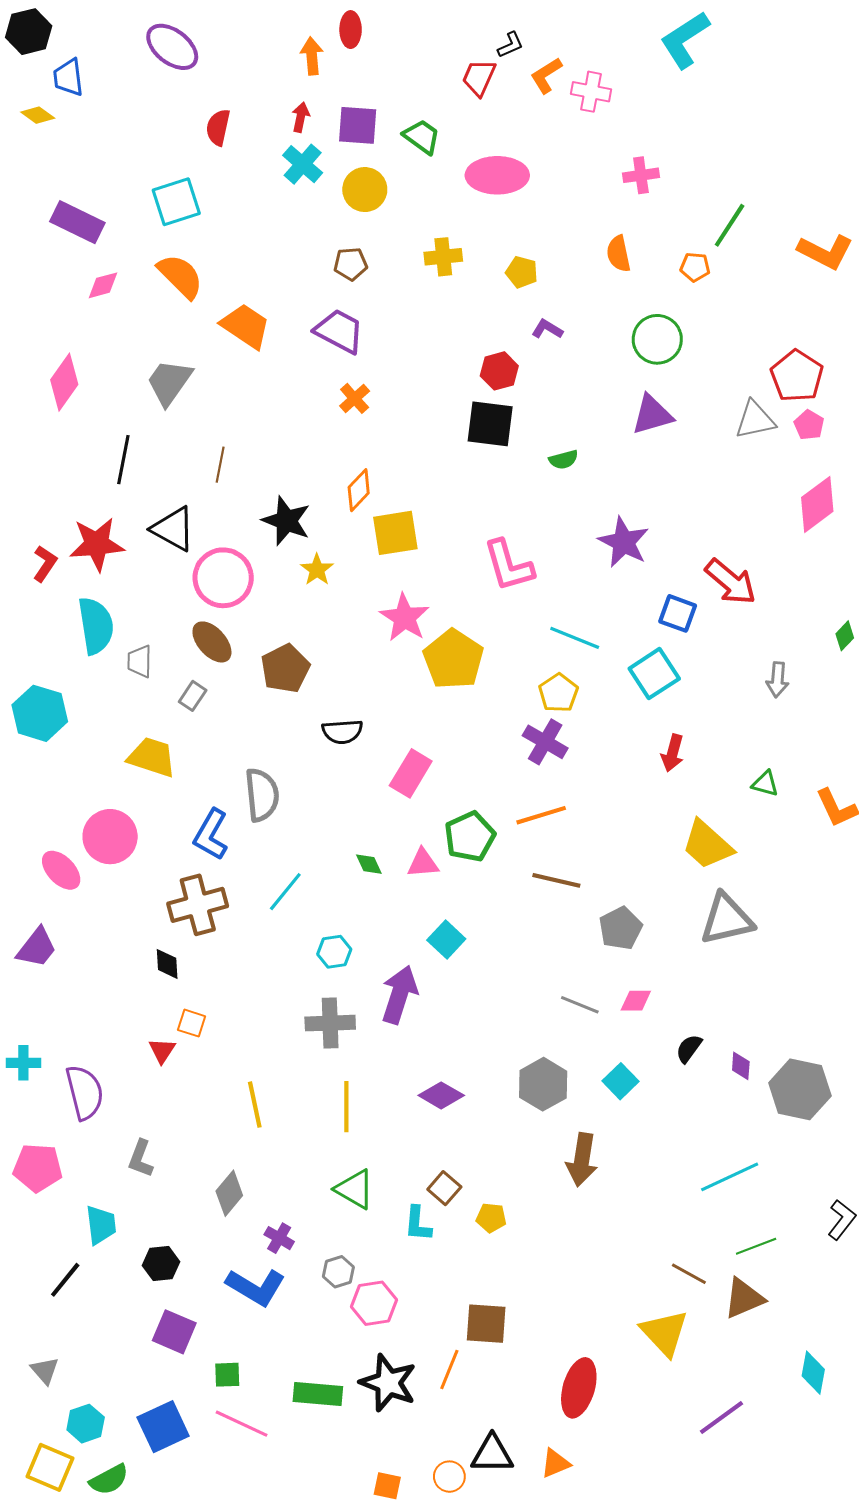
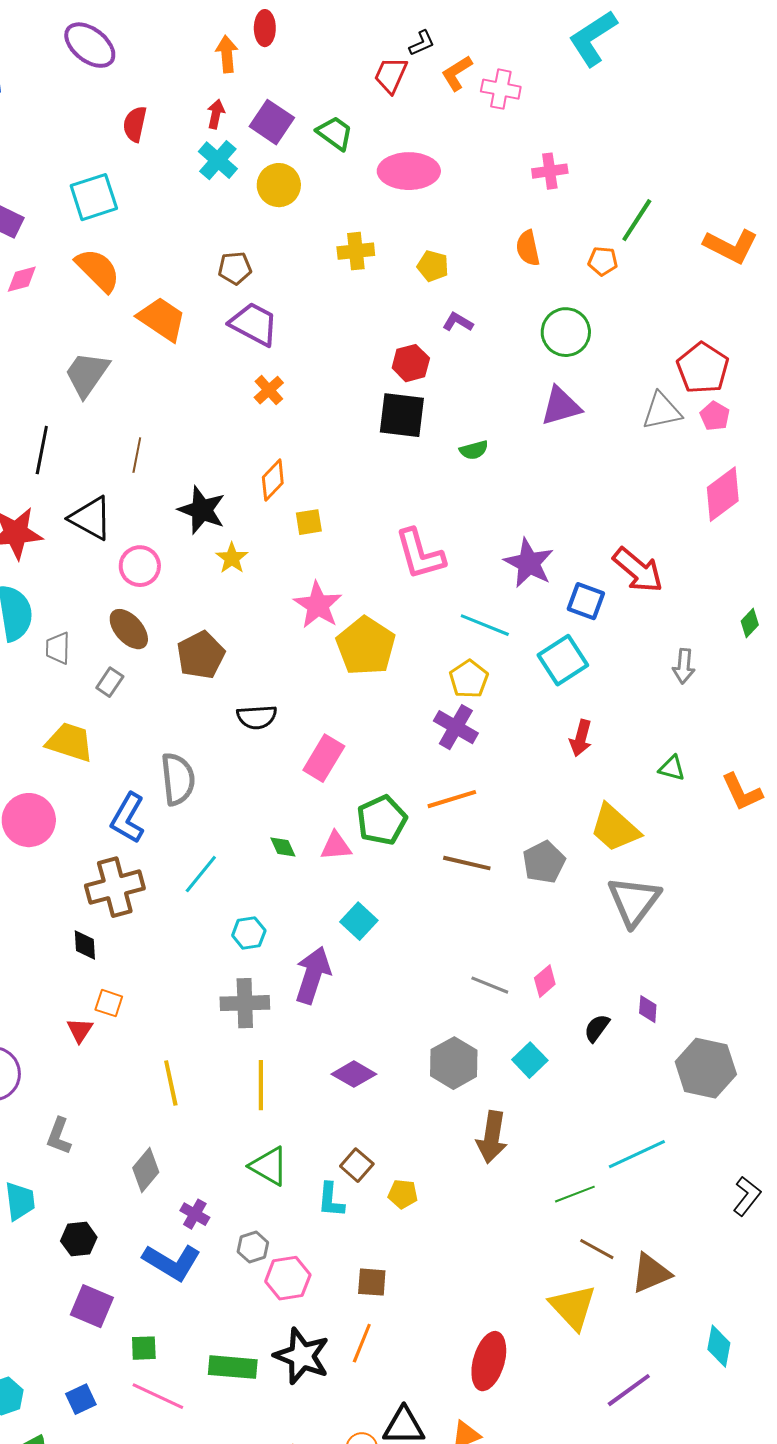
purple square: (358, 125) -> (272, 122), turned 30
brown pentagon: (351, 264) -> (235, 268), moved
yellow square: (395, 533) -> (309, 522), size x0.6
purple star: (624, 542) -> (529, 563), moved
pink circle: (223, 578) -> (140, 566), size x0.7
gray triangle: (727, 919) -> (634, 901), turned -40
gray pentagon: (621, 928) -> (544, 862), moved
pink diamond: (636, 1001) -> (545, 981), turned -40
purple diamond: (741, 1066) -> (648, 1009), moved
green line: (756, 1246) -> (575, 1194), moved
brown square: (486, 1324) -> (372, 1282), moved, size x0.7
blue square: (163, 1427) -> (81, 1399), size x0.6

